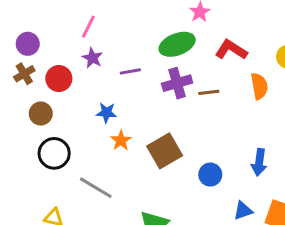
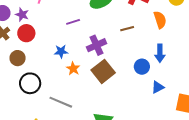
purple star: (92, 58) -> (22, 15), moved
purple cross: (177, 83) -> (96, 45), moved
blue arrow: (259, 162) -> (160, 53), moved
blue circle: (210, 175) -> (142, 67), moved
blue triangle: (243, 211) -> (158, 87), moved

